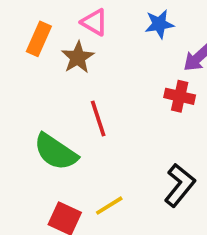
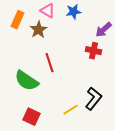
blue star: (159, 24) -> (74, 12), moved
yellow line: (109, 206) -> (71, 110), moved

